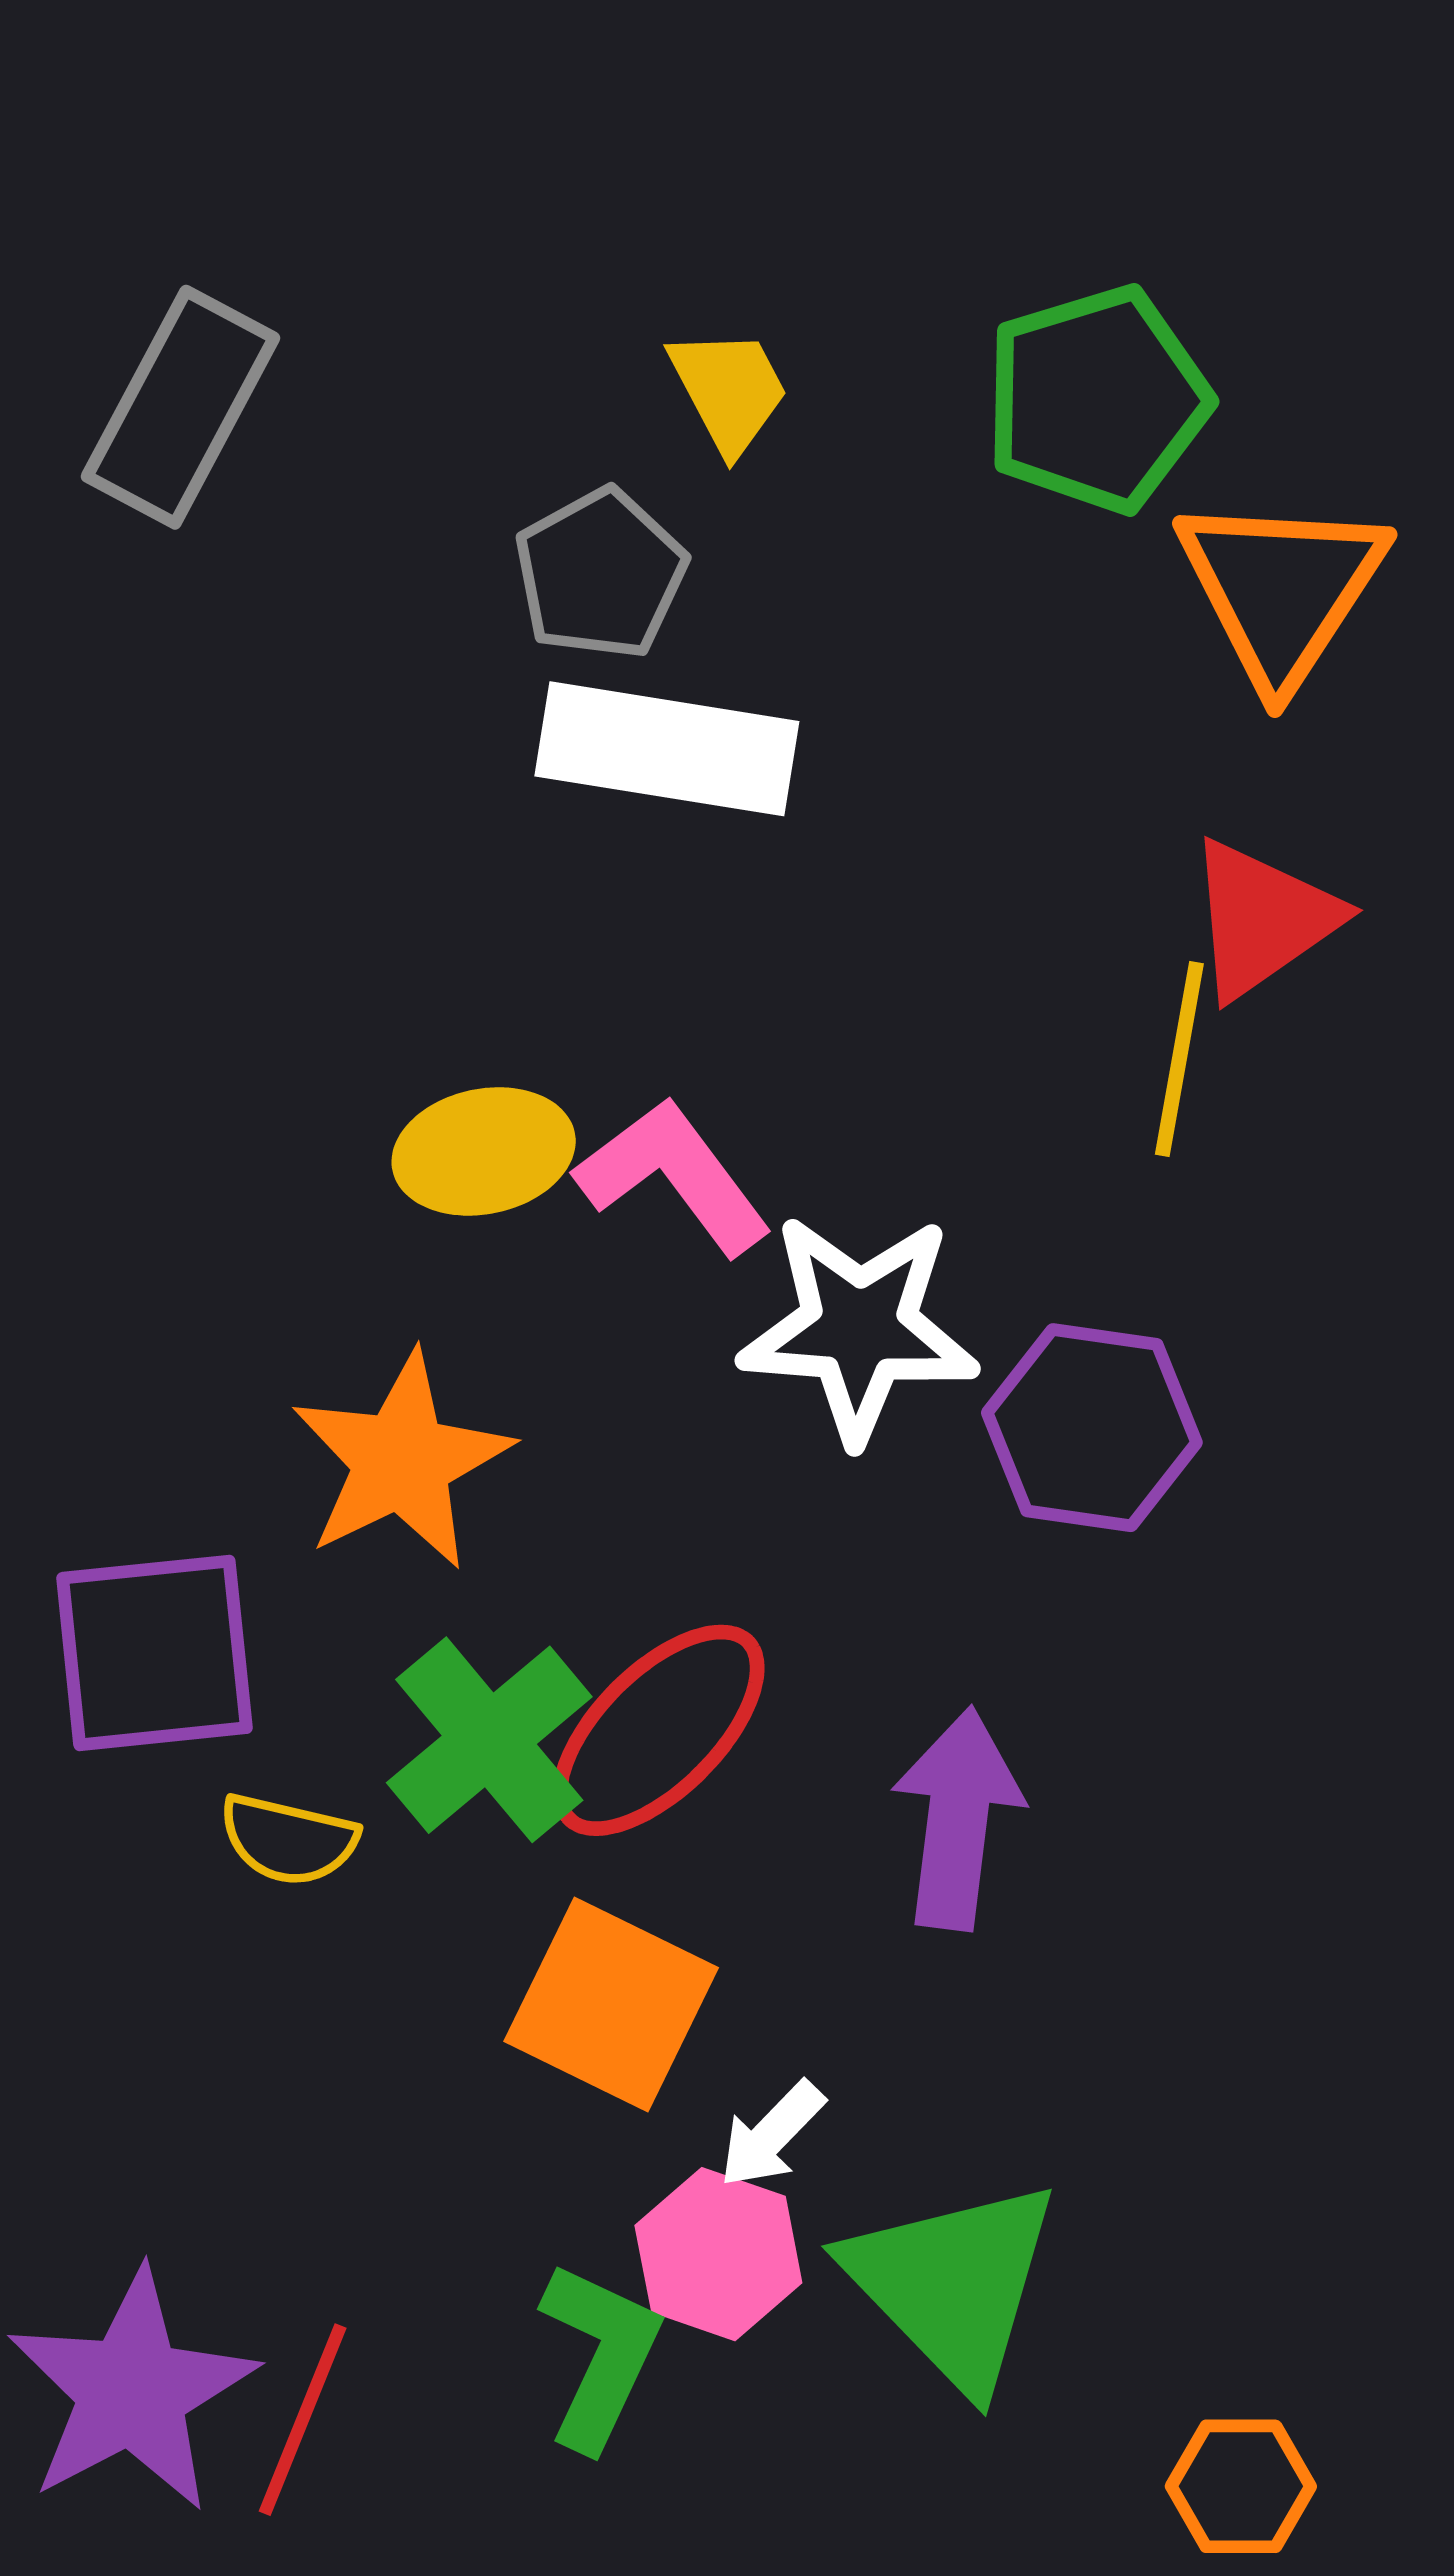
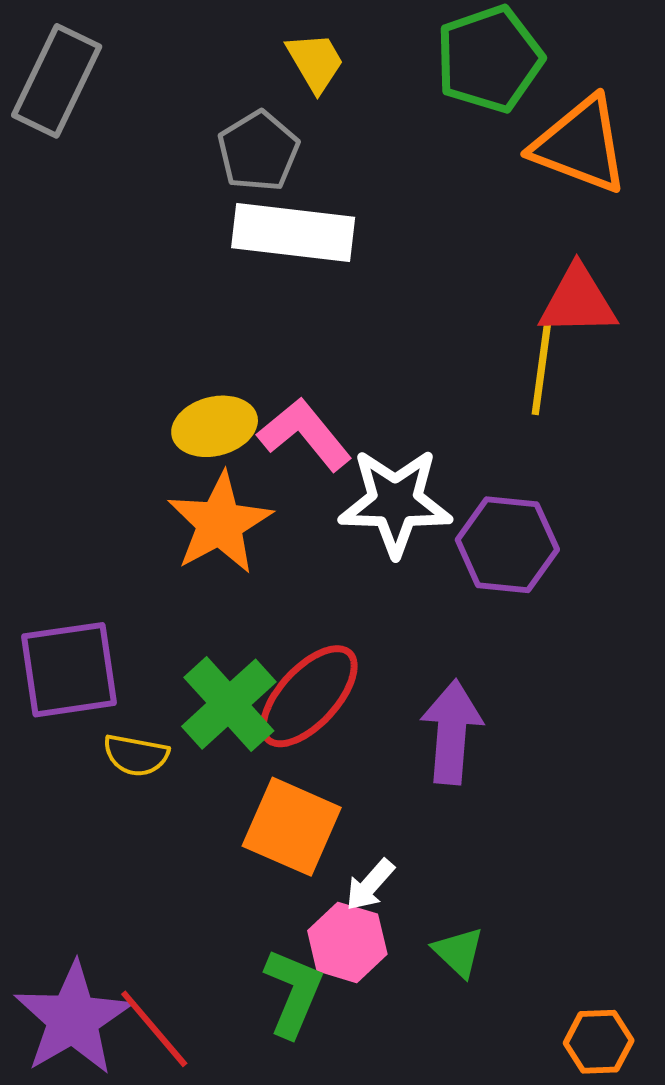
orange triangle: (1281, 589) -> (580, 145), turned -40
red triangle: (1262, 919) -> (578, 301), turned 36
orange star: (401, 1461) -> (220, 523), moved
green triangle: (953, 2284) -> (459, 952), size x0.5
red line: (303, 2420) -> (154, 1029), turned -60

